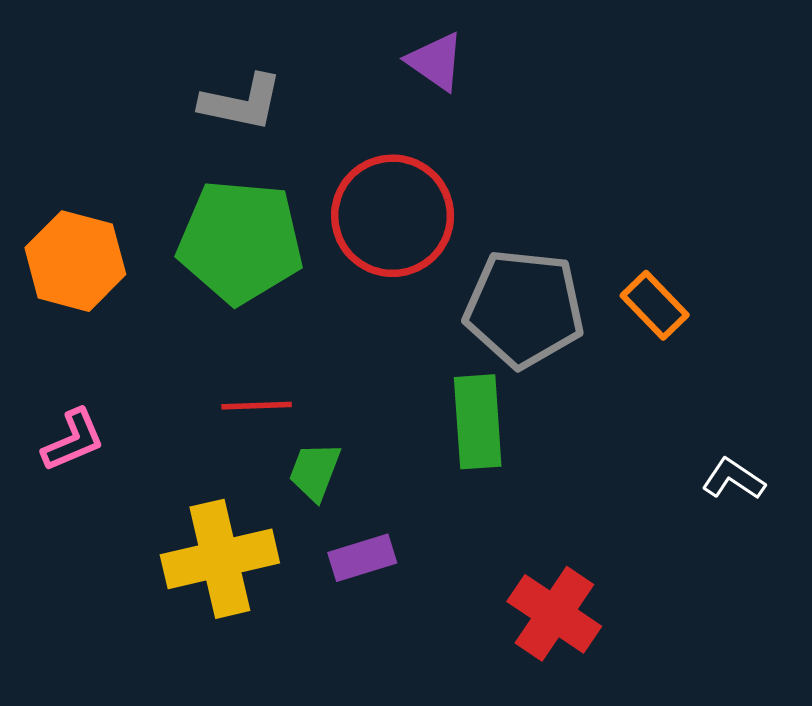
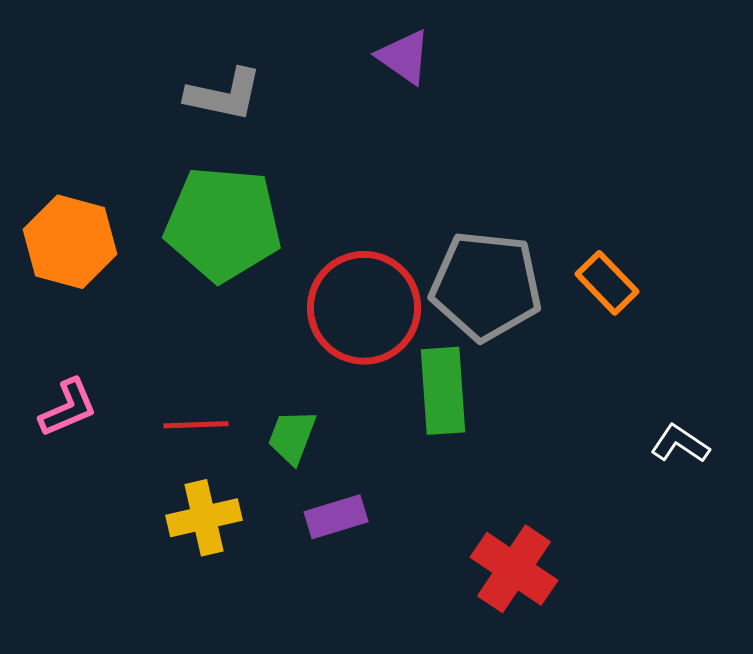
red circle: (393, 216) -> (364, 308), moved
red line: (257, 406) -> (196, 425), moved
yellow cross: (220, 559) -> (204, 518), size x0.7

